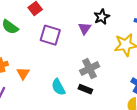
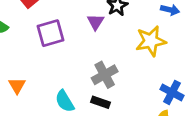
purple square: (50, 35) -> (50, 33), turned -30

